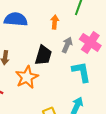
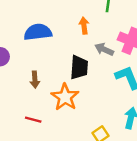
gray arrow: (67, 45) -> (104, 49), turned -77

